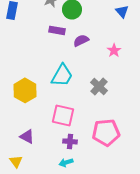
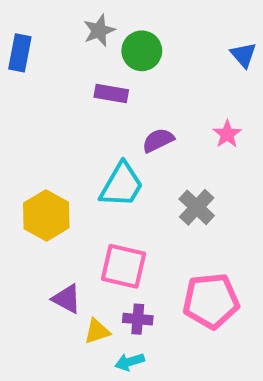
purple semicircle: (81, 40) -> (158, 140), moved
purple triangle: (27, 136) -> (67, 299), moved
yellow triangle: (16, 161) -> (97, 331), moved, turned 48

